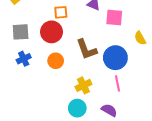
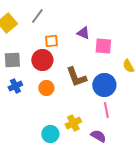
yellow cross: (83, 85) -> (73, 123), moved
cyan circle: (77, 108) -> (50, 134), moved

